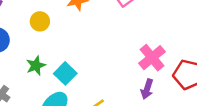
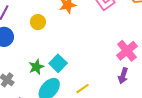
green star: (36, 66) -> (36, 67), moved

